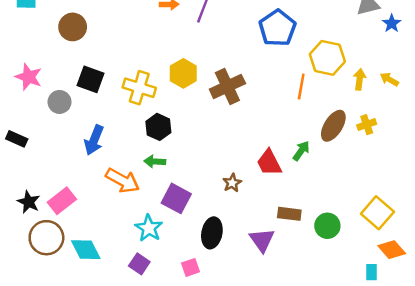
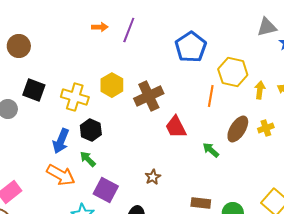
blue arrow: (94, 140) -> (61, 141), moved
green arrow: (301, 151) -> (211, 150), turned -84
green arrow: (155, 161) -> (88, 159), turned 42
red trapezoid: (269, 163) -> (176, 127), moved

